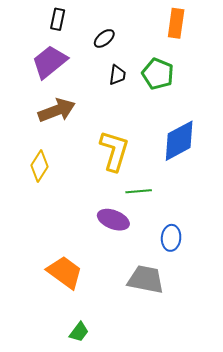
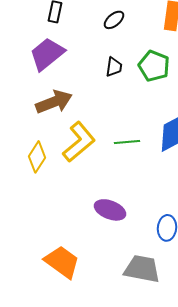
black ellipse: (104, 38) -> (114, 20), moved
yellow L-shape: (114, 151) -> (79, 142), moved, turned 33
green line: (139, 191) -> (127, 142), moved

